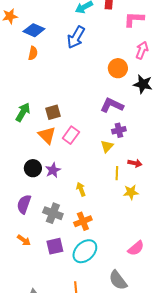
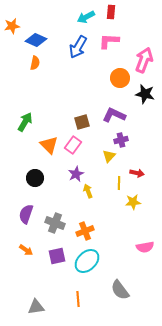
pink L-shape: (134, 19) -> (109, 41), moved
pink arrow: (142, 50) -> (144, 60), size x1.4
brown square: (53, 112) -> (82, 122), moved
purple star: (53, 170) -> (76, 174), moved
yellow arrow: (81, 189) -> (88, 191), moved
pink semicircle: (136, 248) -> (145, 247), moved, turned 30

